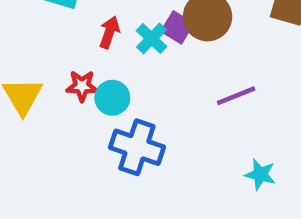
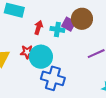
cyan cross: (152, 38) -> (57, 29), turned -32
cyan circle: (112, 98) -> (41, 57), size x1.5

